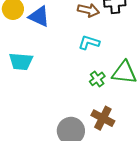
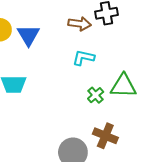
blue triangle: (39, 17) -> (28, 35), turned 40

